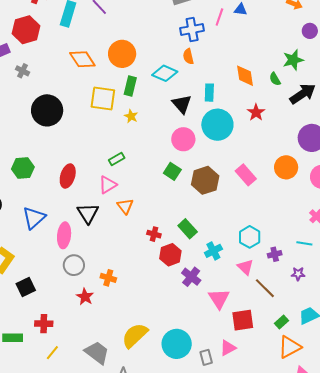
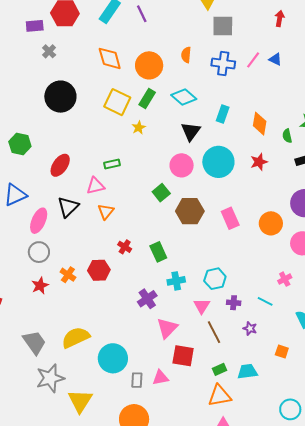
orange semicircle: (188, 56) -> (186, 55), moved
cyan rectangle: (209, 93) -> (223, 114), moved
red hexagon: (170, 255) -> (99, 270), moved

